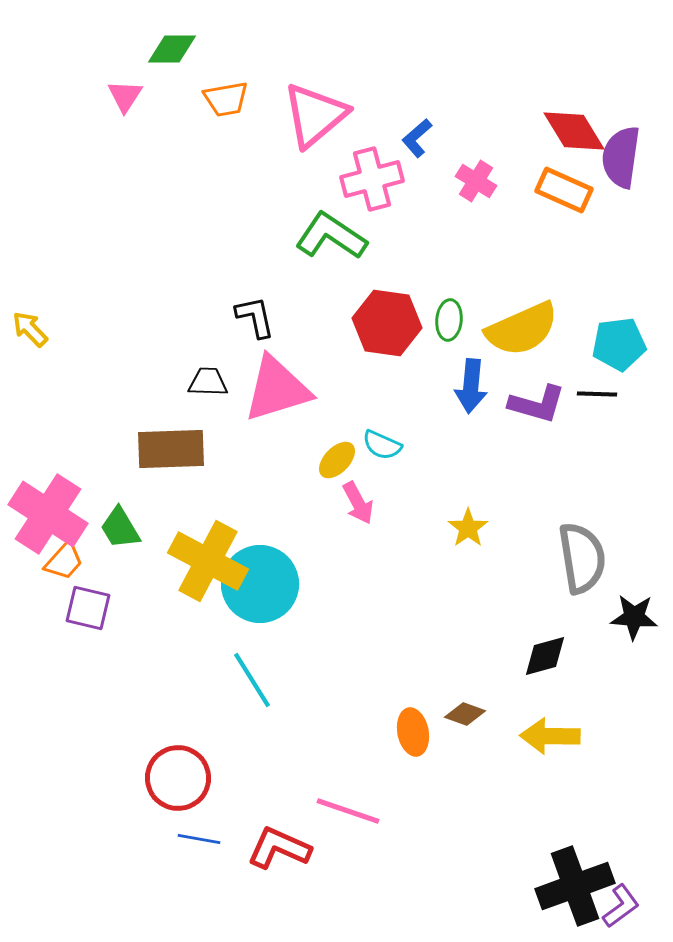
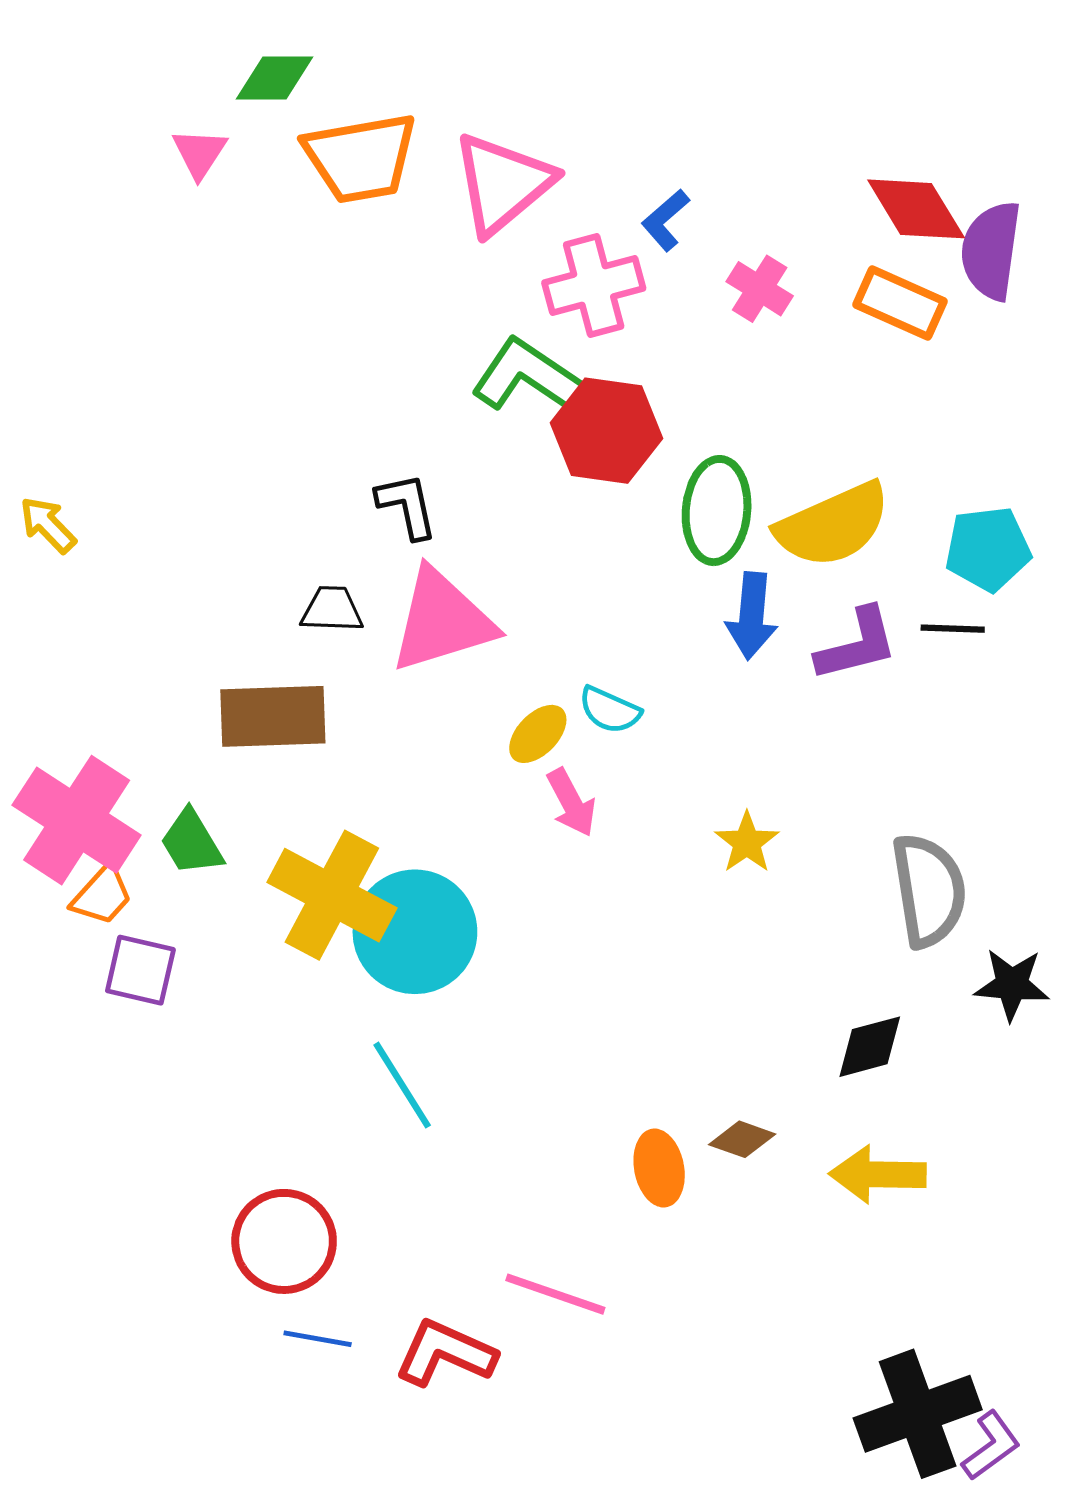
orange trapezoid: (226, 99) -> (361, 158), size x1.6
green ellipse: (449, 320) -> (717, 511), size x1.6
red hexagon: (387, 323) -> (606, 431), moved
purple L-shape: (537, 404) -> (857, 645), turned -30

